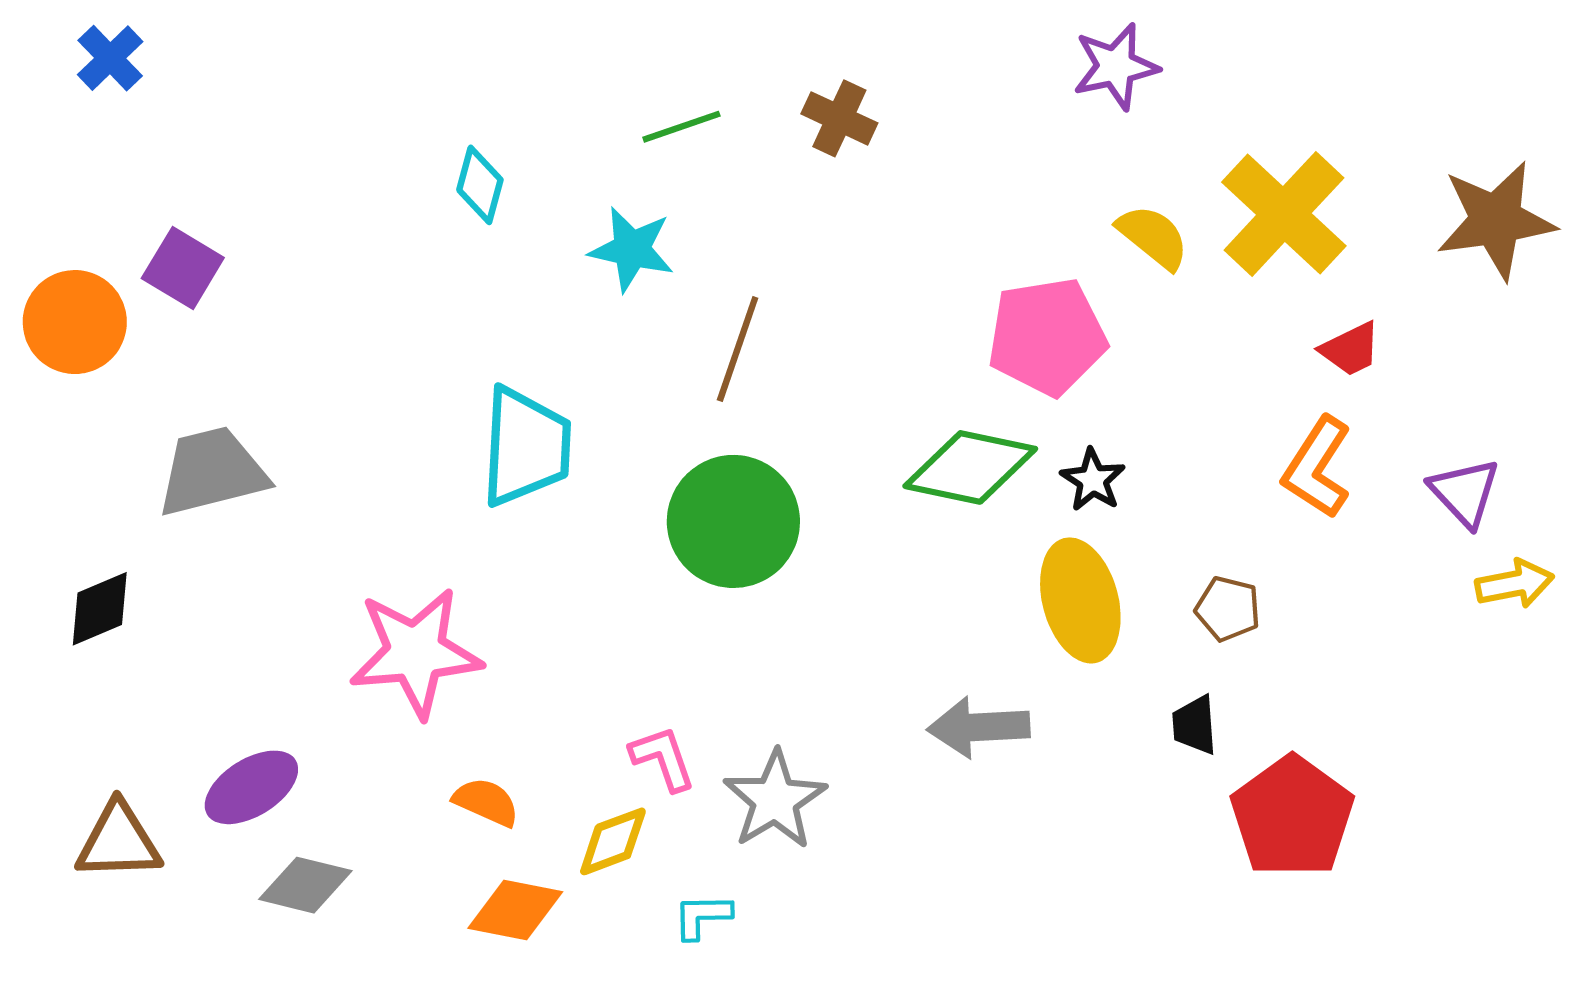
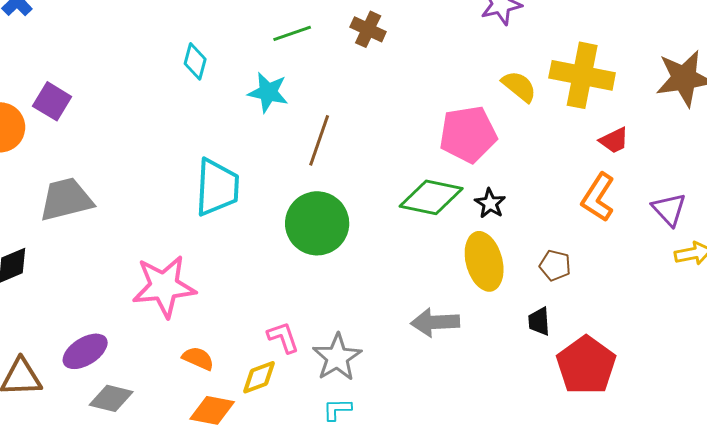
yellow cross: (1284, 214) -> (582, 75), turned -32
cyan L-shape: (702, 916) -> (337, 409), moved

